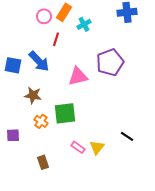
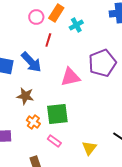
pink rectangle: (78, 147) -> (54, 141), moved

